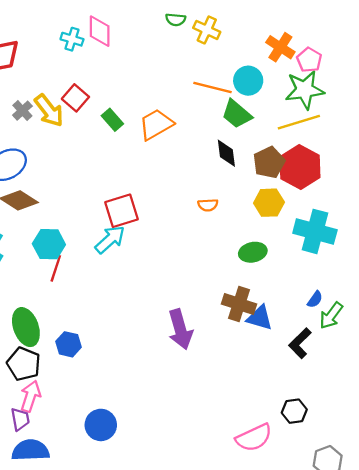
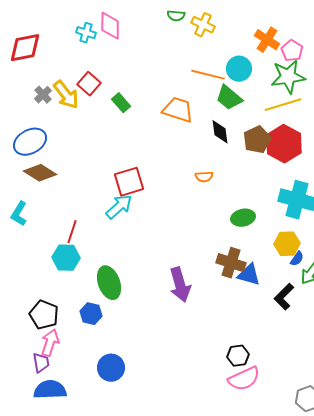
orange trapezoid: (156, 124) -> (178, 110), moved, turned 48
yellow hexagon: (269, 203) -> (287, 244), moved
cyan hexagon: (49, 244) -> (66, 258), moved
green ellipse: (26, 327) -> (109, 283), moved
blue hexagon: (69, 344) -> (91, 314), moved
black hexagon: (294, 411) -> (238, 356), moved

